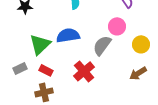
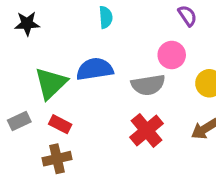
gray semicircle: (102, 45) -> (148, 85), turned -135
red cross: (84, 71) -> (147, 130), moved

